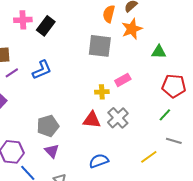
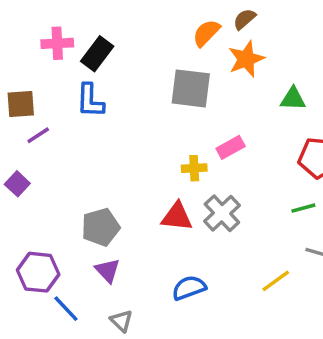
orange semicircle: (109, 14) -> (206, 33), turned 30
blue L-shape: (42, 70) -> (90, 101), moved, turned 115
green line: (165, 115) -> (303, 208), turned 32

